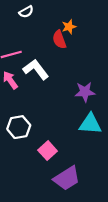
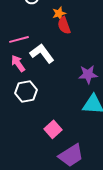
orange star: (69, 27) -> (59, 13), moved
white hexagon: (19, 127) -> (26, 91), moved

